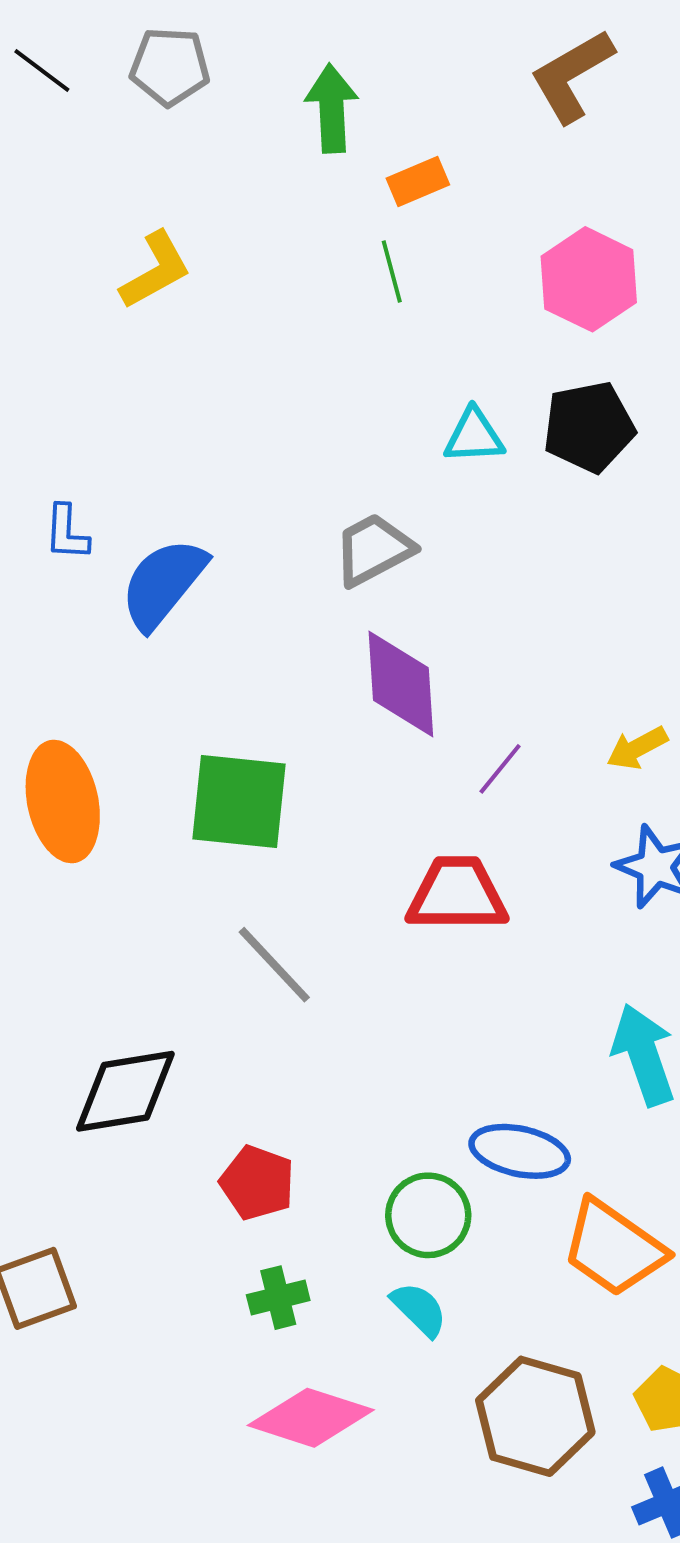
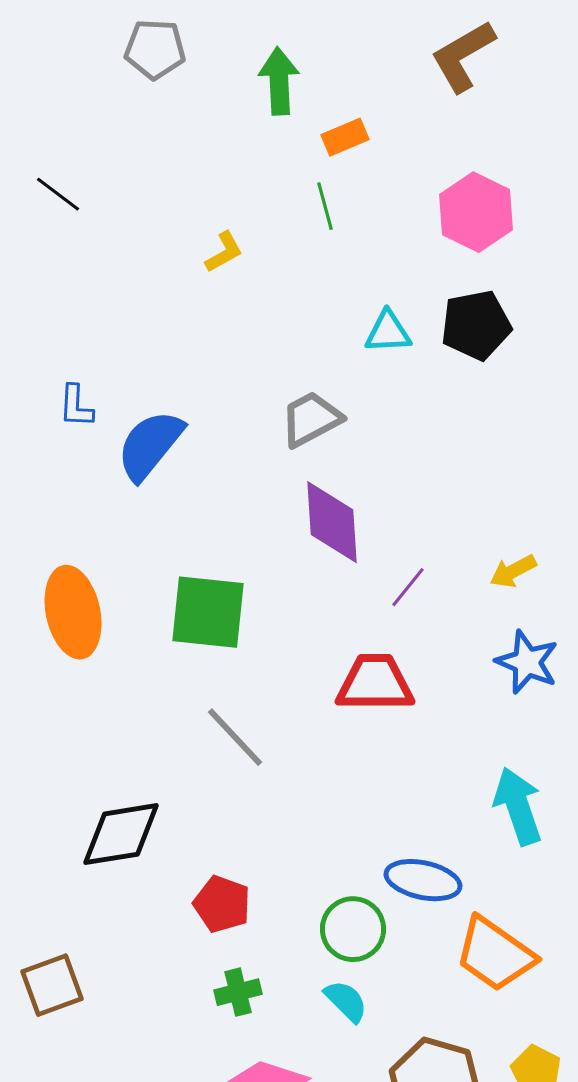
black line: (42, 70) -> (58, 194), moved
yellow L-shape: (155, 270) -> (224, 252), moved, size x0.7

